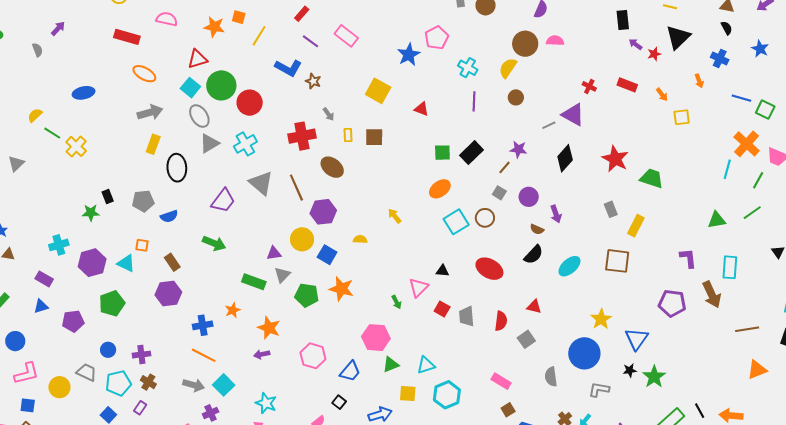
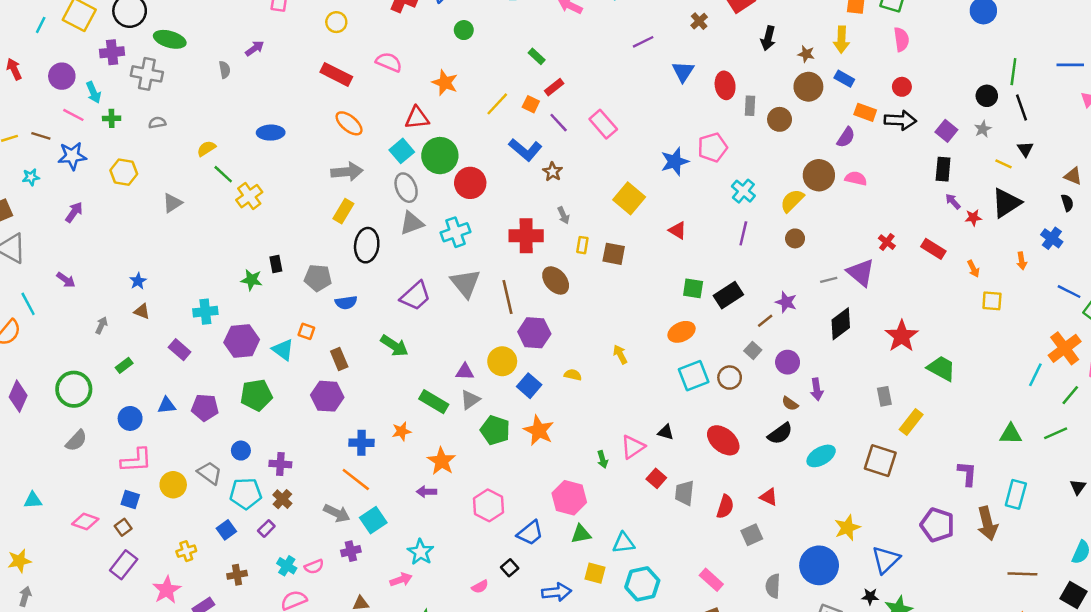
orange square: (239, 17) -> (531, 104), moved
blue triangle: (41, 306) -> (167, 405), moved

